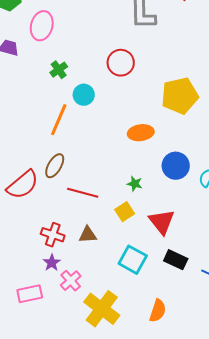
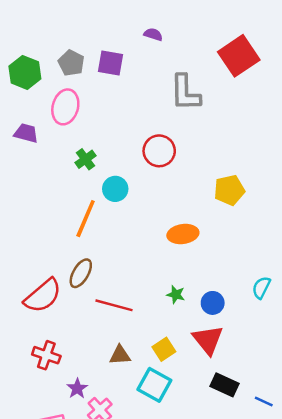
yellow pentagon: (180, 96) -> (229, 190), size x0.7
blue circle: (176, 166) -> (213, 303), moved, size x0.7
yellow square: (125, 212) -> (164, 349), moved
red cross: (53, 235) -> (46, 355), moved
cyan square: (133, 260) -> (154, 385), moved

